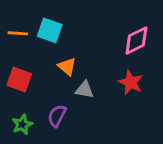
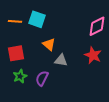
red square: (19, 80) -> (16, 53), turned -30
green star: (22, 124) -> (20, 76), moved

